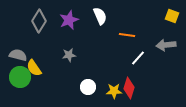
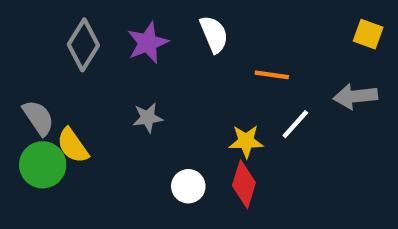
gray semicircle: (18, 55) -> (38, 118), turned 42
red diamond: (129, 88) -> (244, 184), moved
yellow star: (114, 91) -> (246, 141), moved

